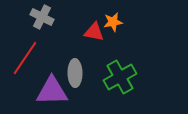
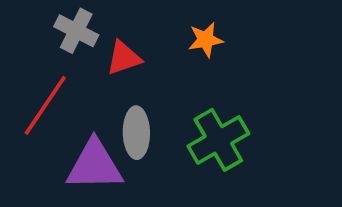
red triangle: (94, 32) -> (124, 58), moved, turned -30

